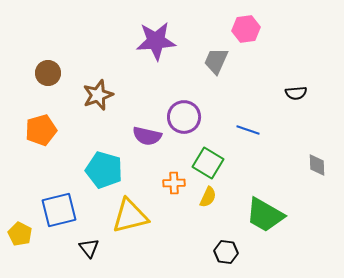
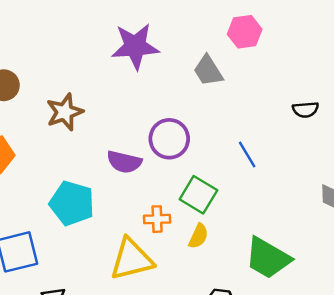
gray trapezoid: (216, 61) -> (208, 71), turned -56
blue line: (248, 130) -> (247, 155), turned 40
yellow triangle: (130, 216) -> (132, 259), moved

